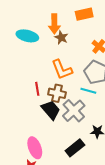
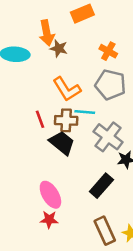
cyan line: (88, 91) -> (85, 112), moved
gray cross: (74, 111) -> (108, 137), moved

